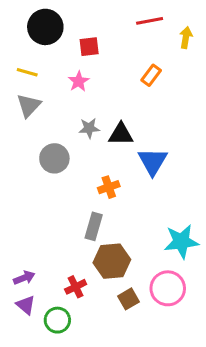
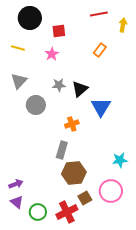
gray triangle: (29, 106) -> (19, 81), moved
black triangle: (121, 134) -> (80, 89), turned -42
cyan star: (181, 241) -> (120, 160), size x0.7
red cross: (76, 287) -> (67, 212), moved, size x1.5

